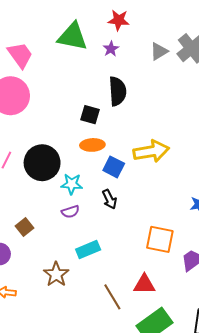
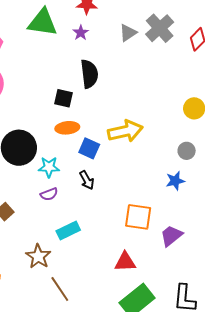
brown line: (112, 297) -> (60, 289), moved

